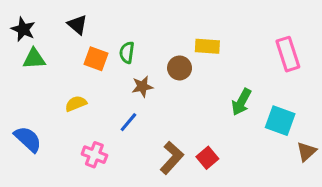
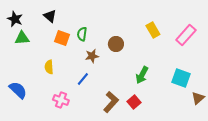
yellow rectangle: (207, 46) -> (153, 30), moved, turned 56
pink rectangle: (288, 54) -> (186, 35), turned 60
green arrow: (241, 102) -> (142, 75), moved
yellow semicircle: (76, 104) -> (49, 67), turned -72

